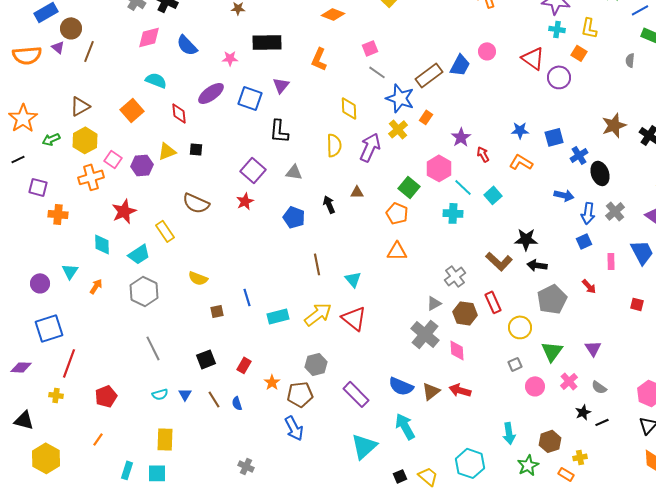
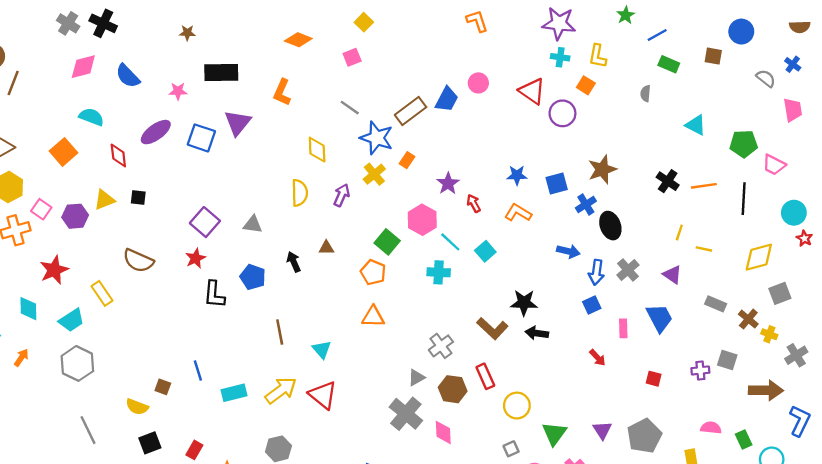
pink square: (370, 48) -> (352, 57), moved
purple triangle: (281, 85) -> (238, 123), size x1.4
brown star: (614, 125) -> (602, 169), moved
black L-shape: (279, 131) -> (214, 295), moved
purple arrow: (370, 147) -> (342, 195), size x0.7
yellow semicircle: (198, 278) -> (137, 407), moved
gray pentagon: (552, 299) -> (644, 436), moved
brown square: (217, 311) -> (163, 387), turned 32

